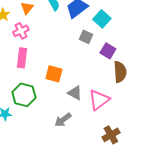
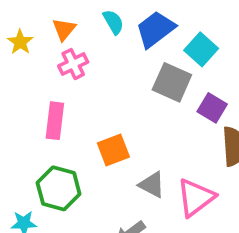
pink cross: (21, 31) -> (73, 64), moved
gray square: (86, 37) -> (172, 82), size x1.5
orange square: (54, 74) -> (113, 150), turned -36

